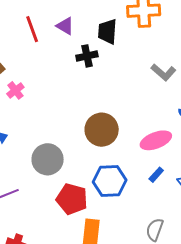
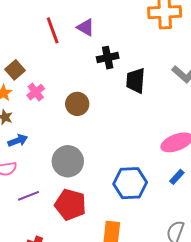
black trapezoid: (107, 32) -> (136, 81), moved
brown circle: (102, 130) -> (77, 104), moved, size x0.7
red pentagon: (72, 199) -> (70, 205), moved

